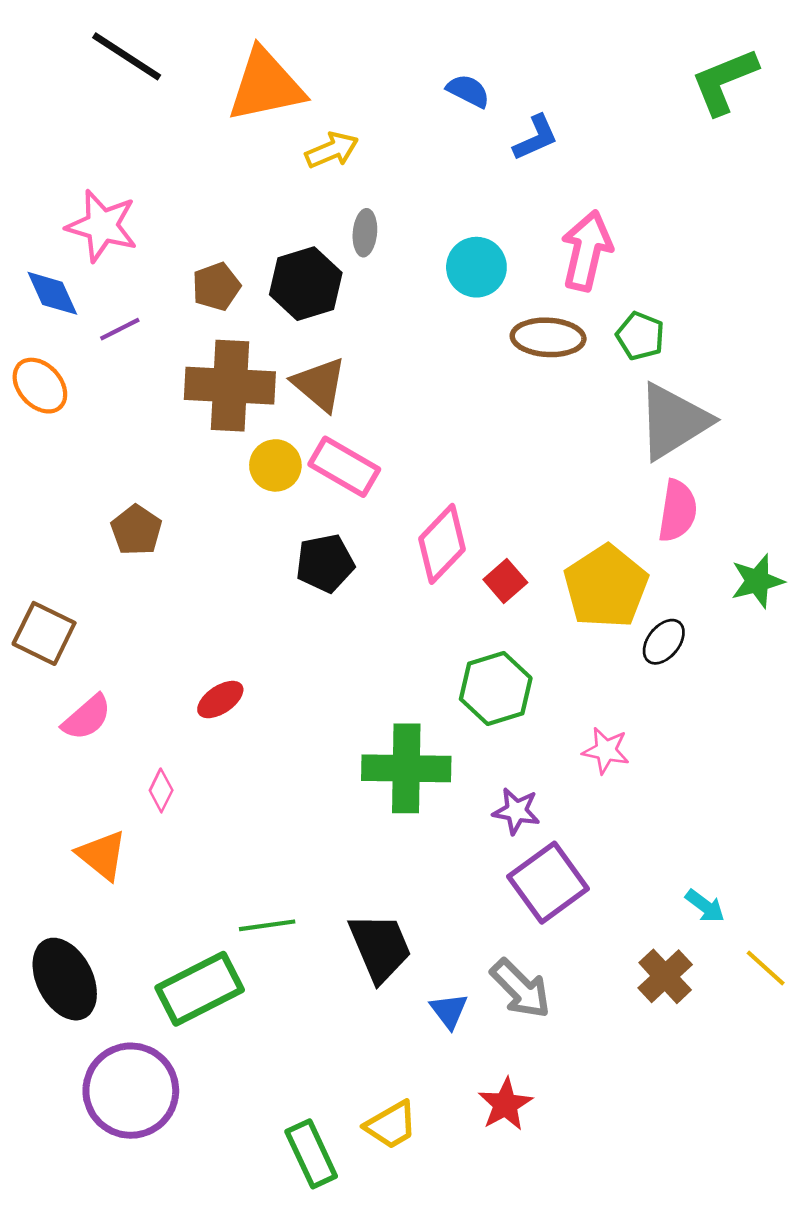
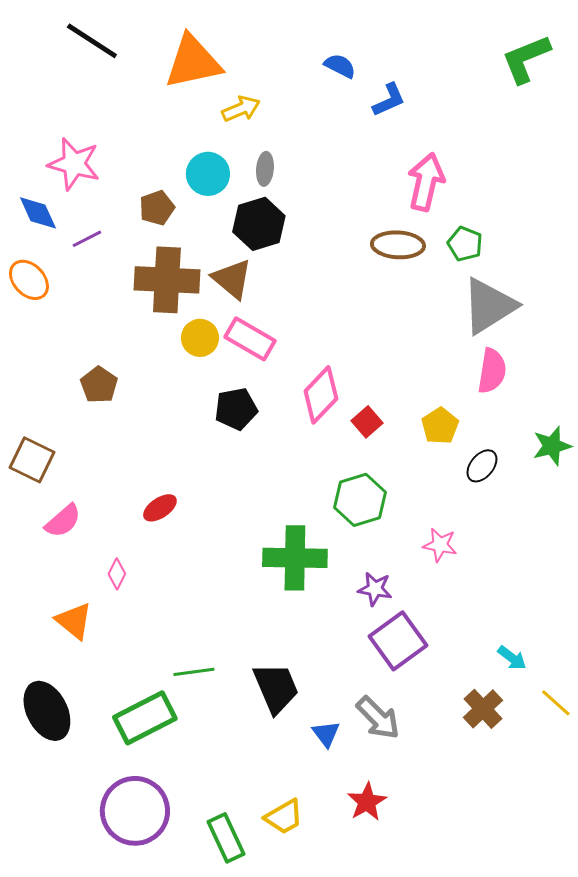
cyan circle: (476, 267) -> (208, 174), moved
black hexagon: (306, 284) -> (259, 224), moved
green star: (757, 581) -> (552, 446), moved
yellow pentagon: (606, 587) -> (440, 426), size x0.6
purple circle: (131, 1091) -> (135, 811), moved

